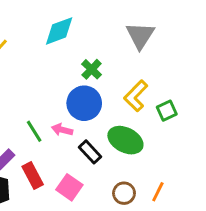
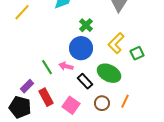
orange line: (158, 192) -> (125, 101), moved
brown circle: (124, 193) -> (102, 103), moved

